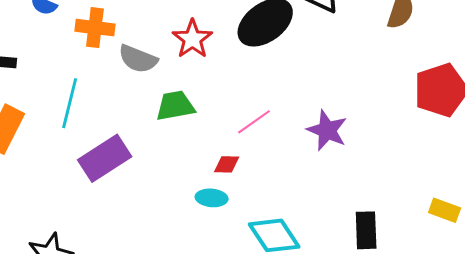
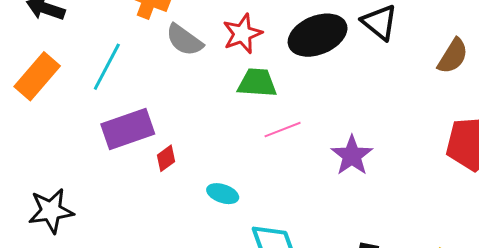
green trapezoid: (175, 106) -> (257, 83), moved
red diamond: (227, 164) -> (166, 158), moved, turned -52

